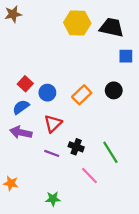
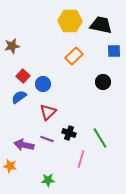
brown star: (13, 14) -> (12, 46), moved
orange rectangle: (82, 95) -> (74, 56), moved
purple arrow: (21, 132) -> (24, 145), moved
pink line: (89, 176) -> (81, 159), turned 60

